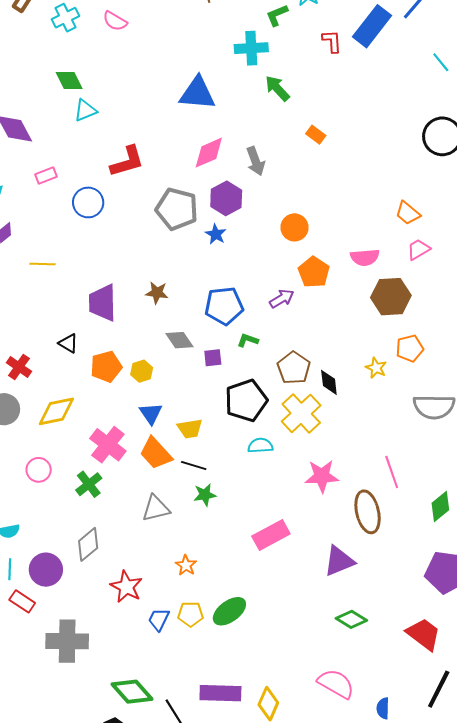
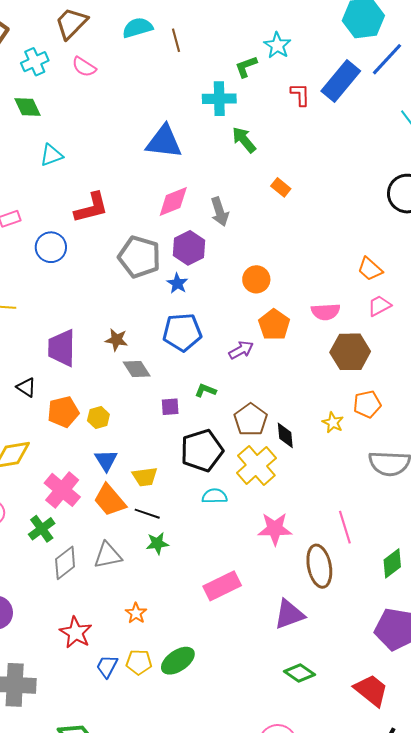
green diamond: (69, 81) -> (27, 107), moved
blue pentagon: (224, 306) -> (182, 332), moved
gray diamond: (179, 340) -> (137, 369), moved
gray diamond: (88, 544) -> (65, 563), moved

